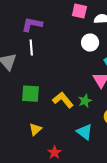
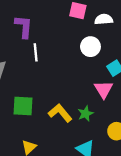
purple L-shape: (32, 24) -> (24, 27), turned 85
white line: (31, 47) -> (36, 52), moved

